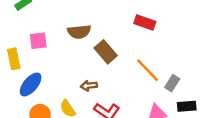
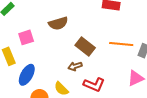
brown rectangle: (106, 52) -> (85, 47), moved
orange line: (148, 70) -> (121, 44), turned -30

